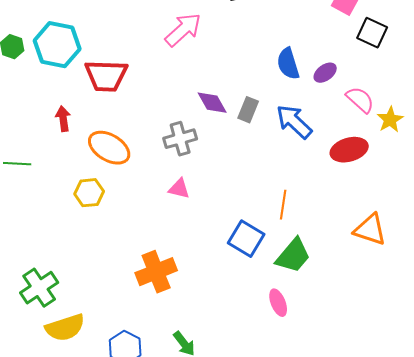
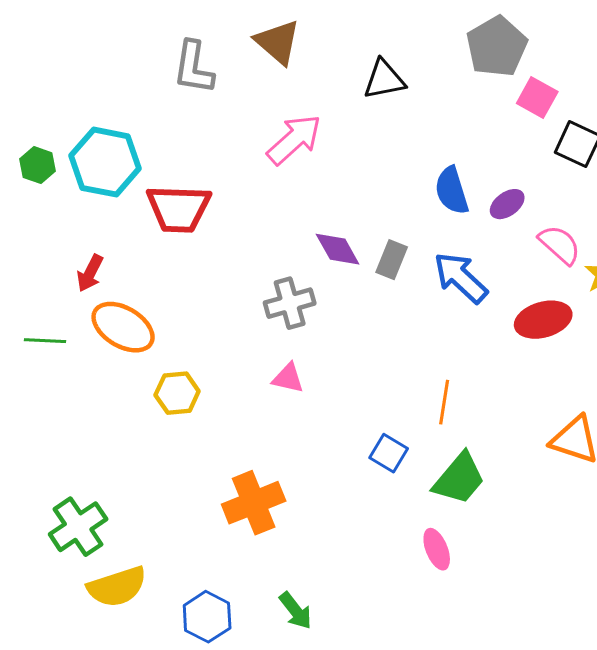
red arrow: (63, 119) -> (90, 273), moved, turned -145
orange ellipse: (109, 148) -> (123, 327), moved
yellow hexagon: (89, 193) -> (177, 393), moved
blue square: (246, 239) -> (389, 453), size x0.7

